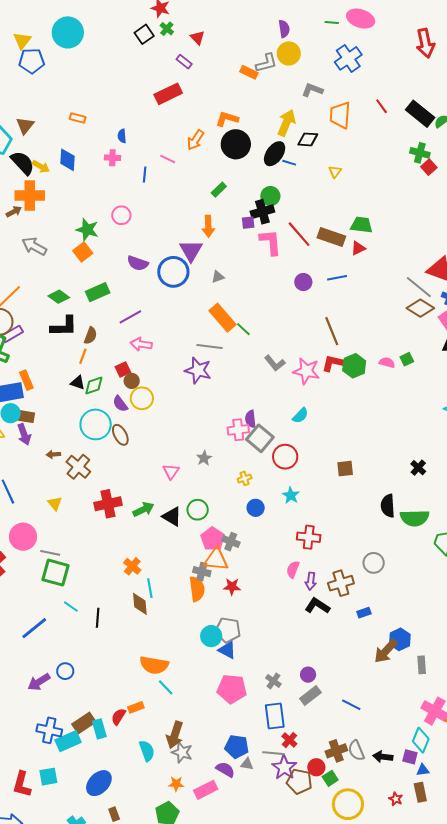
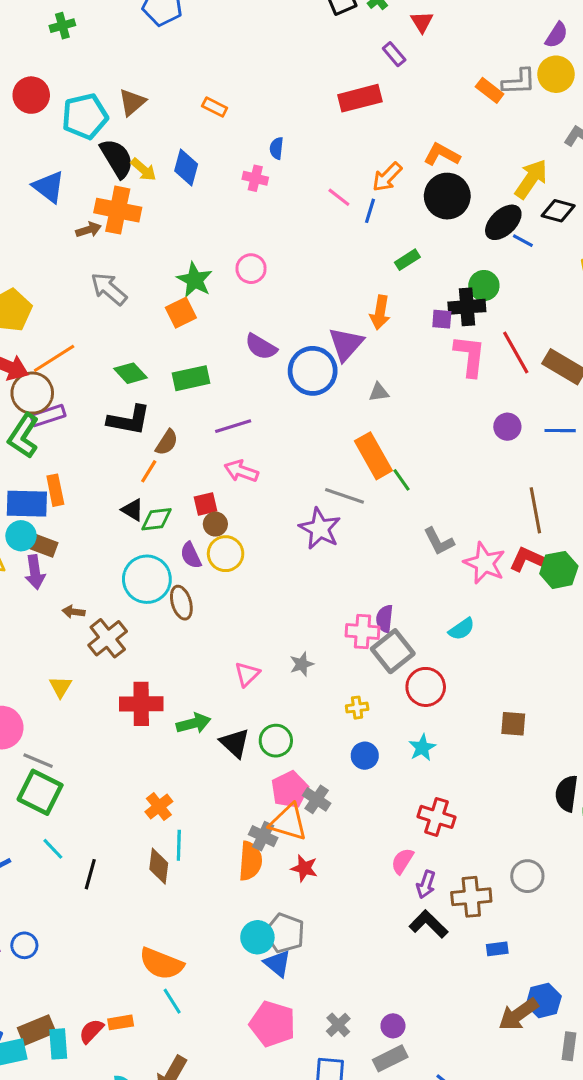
purple semicircle: (284, 29) -> (557, 35), turned 30
blue line: (145, 175) -> (370, 211), moved

